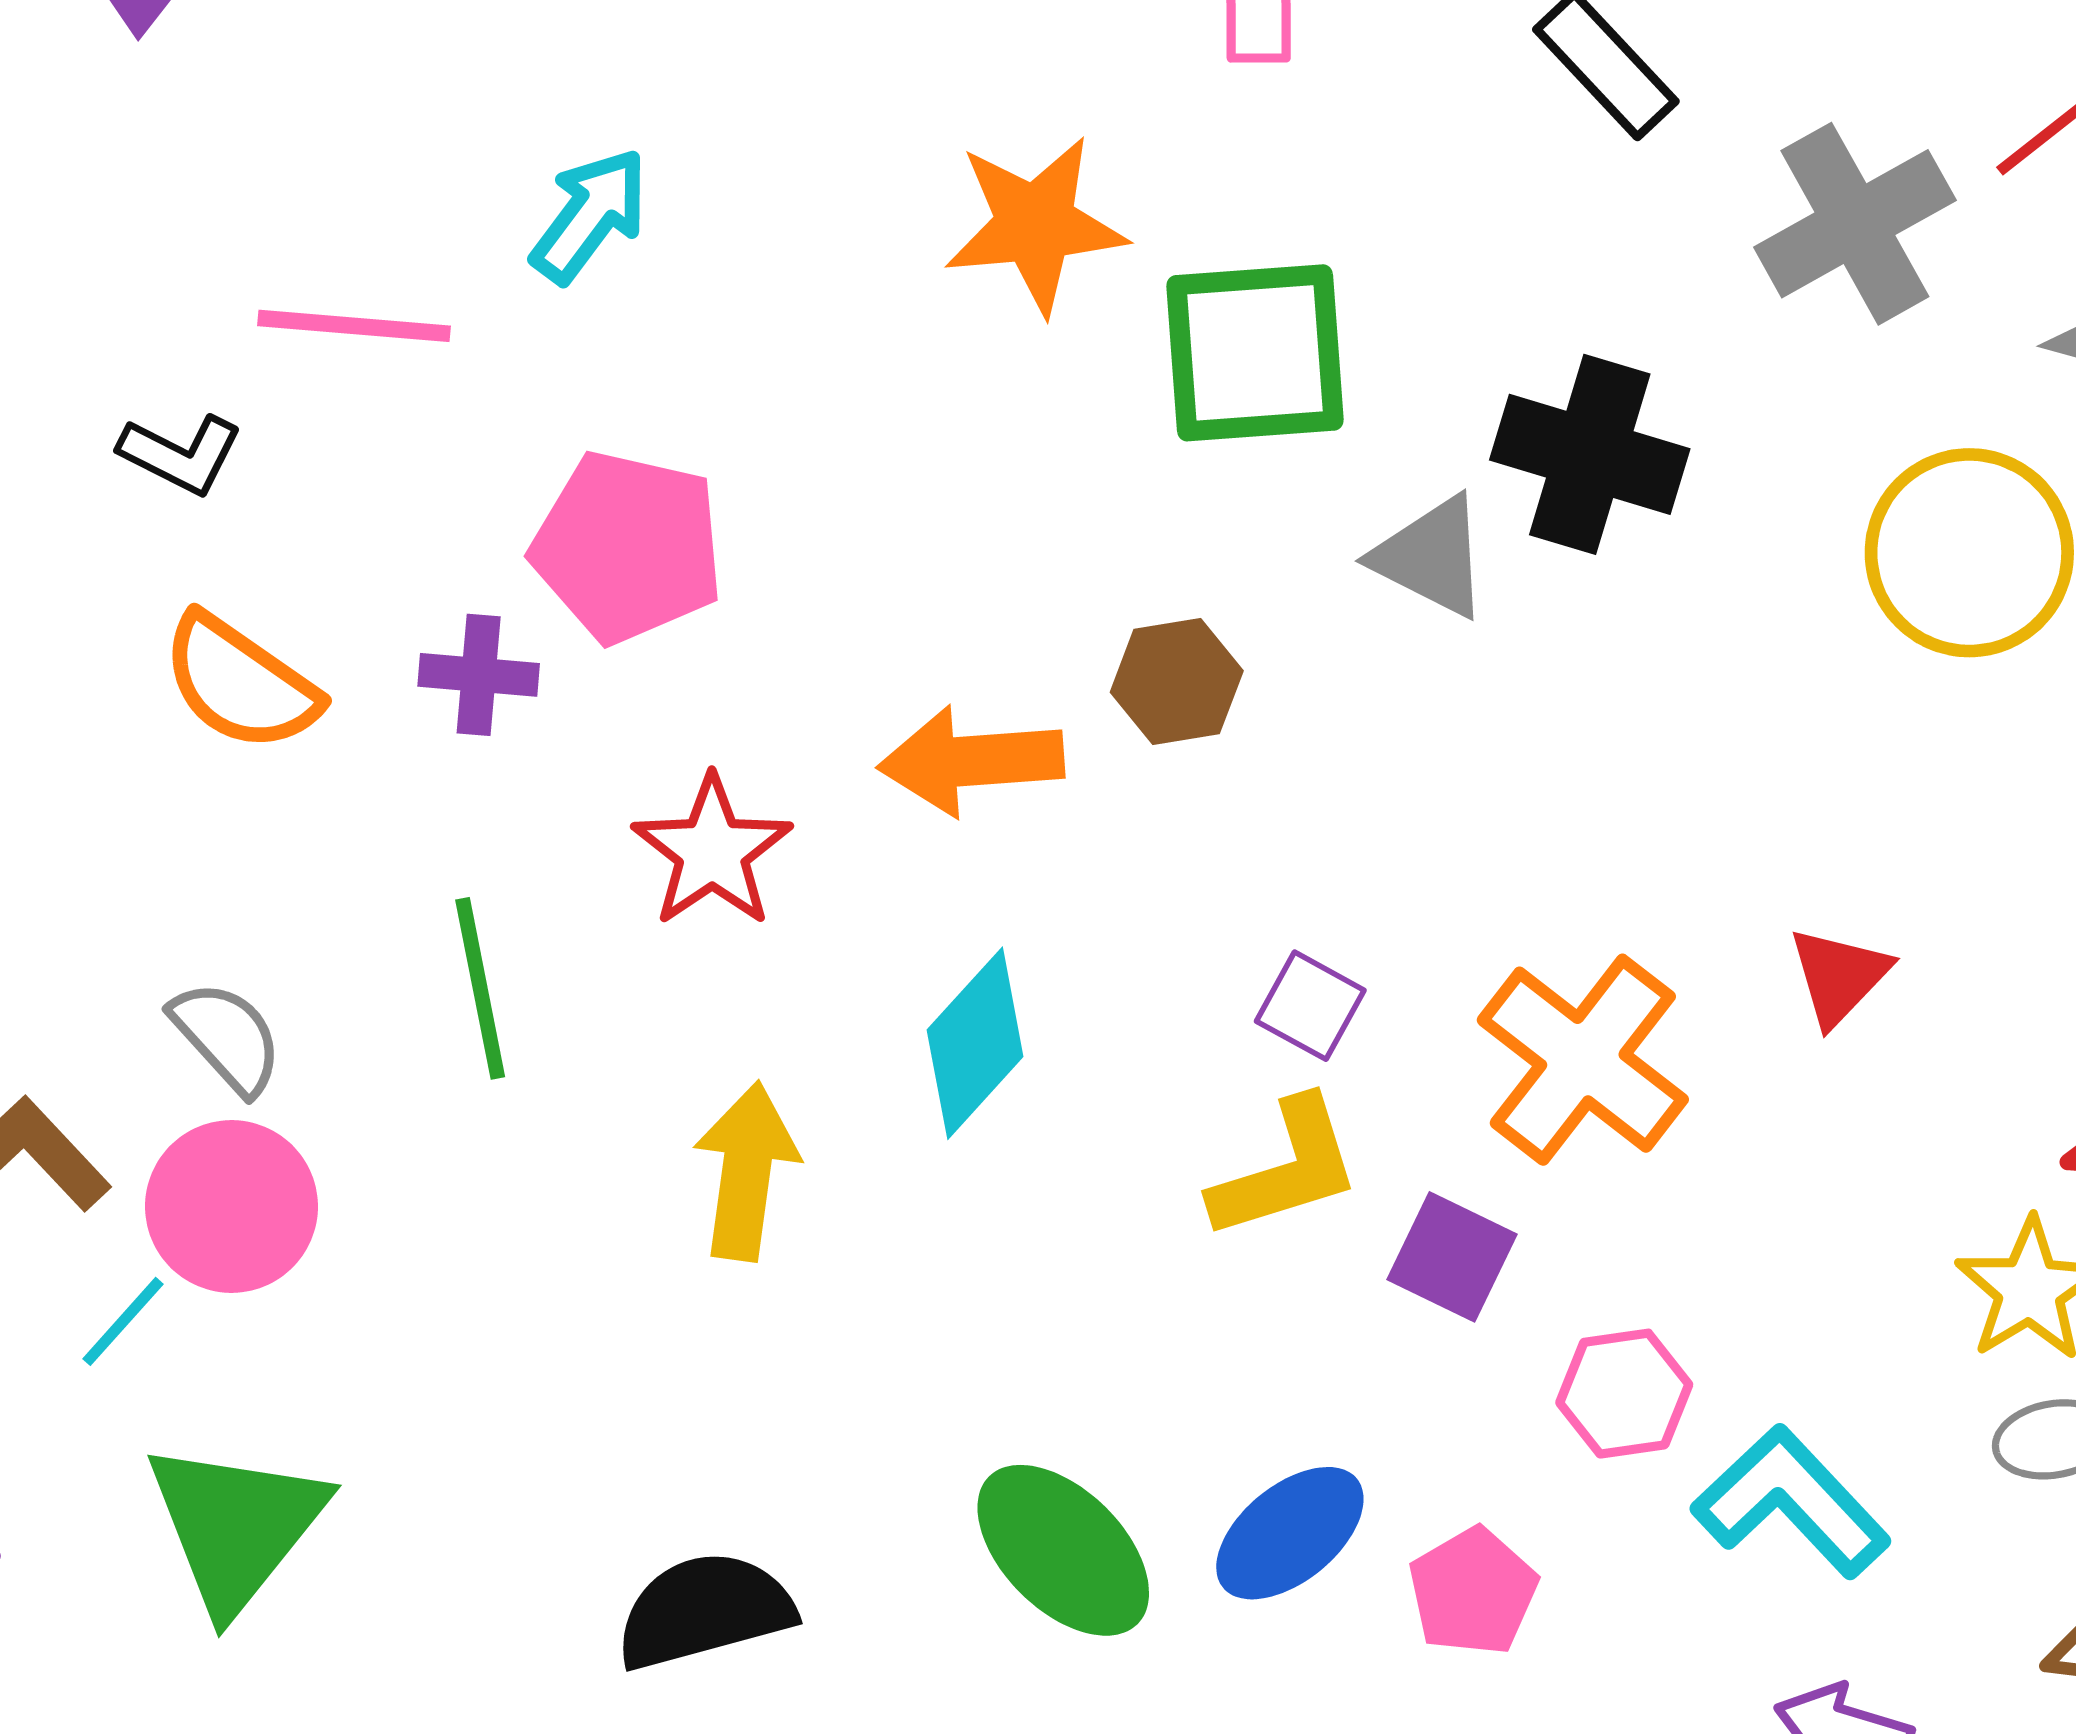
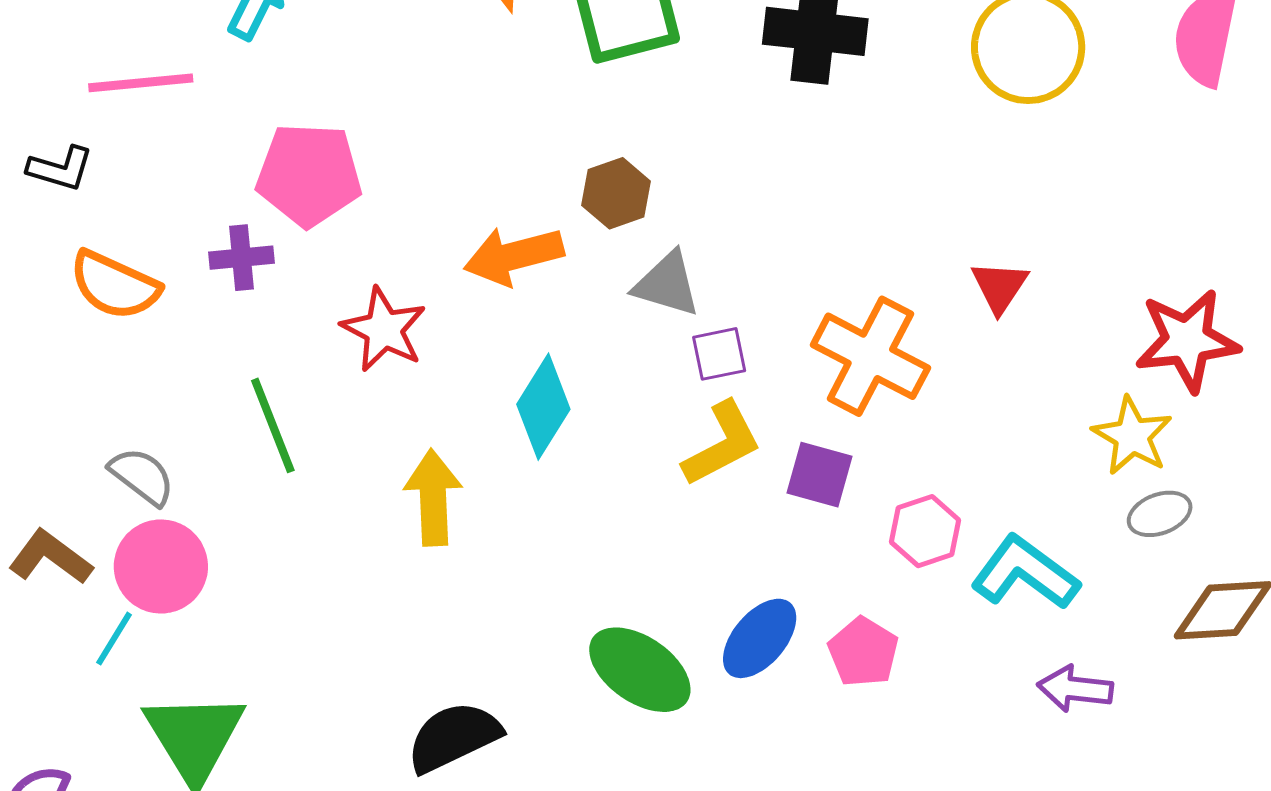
gray triangle: (1431, 557) -> (667, 284), moved
purple square: (1310, 1006) -> (719, 354), turned -30

